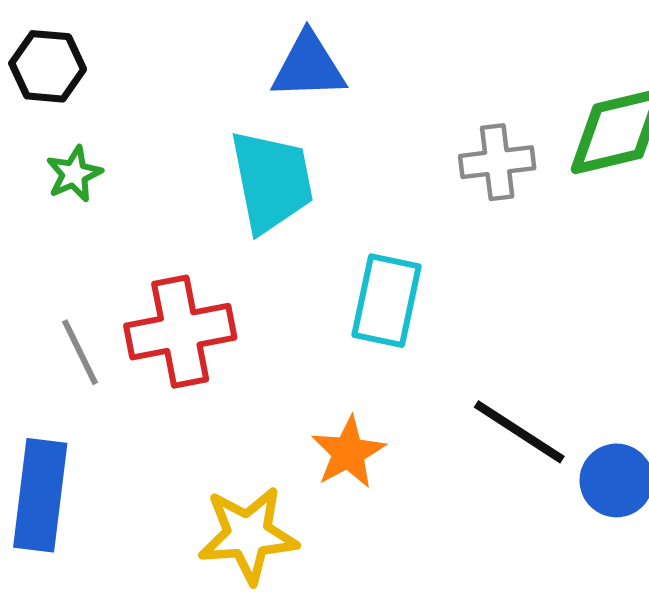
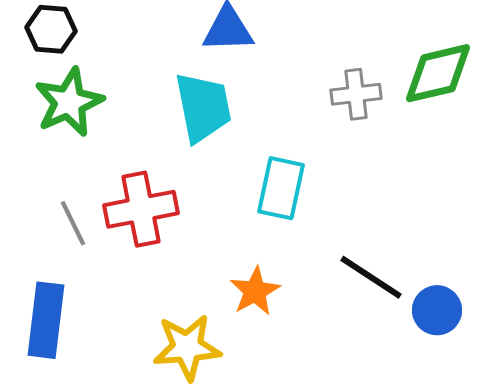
green star: (74, 174) -> (69, 102), size x1.8

